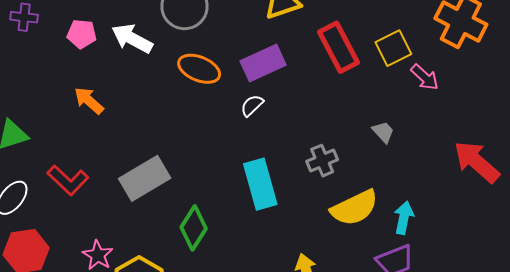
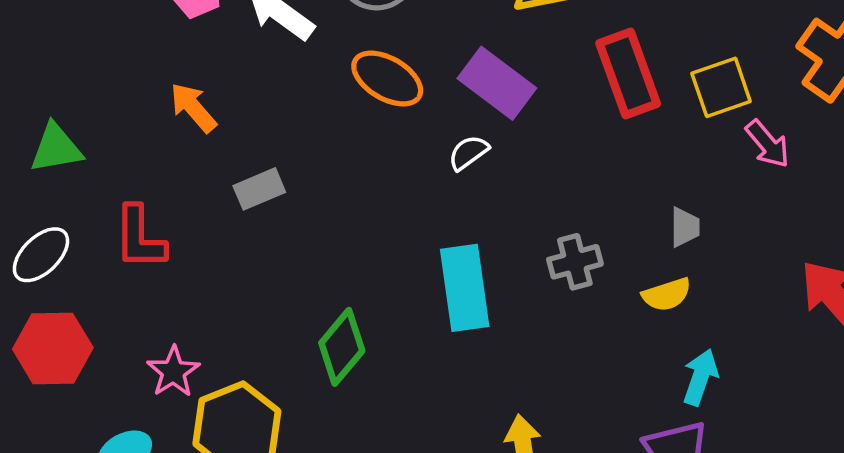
purple rectangle: (263, 63) -> (497, 83), turned 54
gray trapezoid: (383, 132) -> (685, 227), turned 35
gray rectangle: (145, 178) -> (259, 189), moved, size x0.6
red L-shape: (68, 180) -> (140, 238), turned 39
yellow semicircle: (354, 208) -> (667, 295), moved, size x0.6

